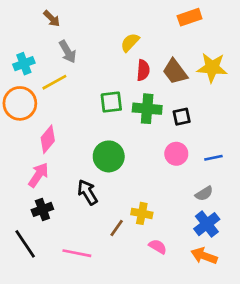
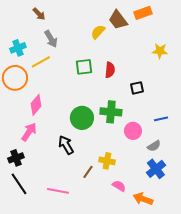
yellow star: (212, 68) -> (160, 51), size x0.7
red semicircle: (143, 70) -> (110, 70), moved
brown trapezoid: (175, 72) -> (118, 20), moved
green square: (111, 102) -> (84, 67), moved
green cross: (147, 109) -> (111, 112), moved
pink circle: (176, 154) -> (133, 131), moved
black cross: (42, 209) -> (16, 158), moved
orange arrow: (204, 256) -> (143, 199), moved

